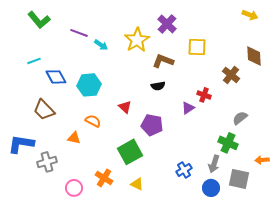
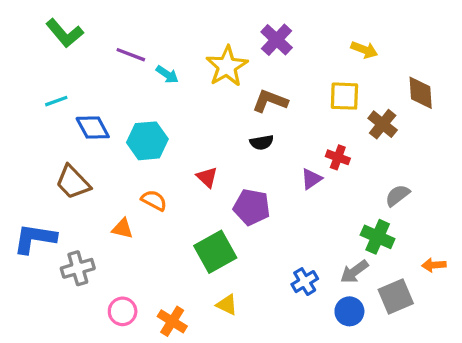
yellow arrow: (250, 15) -> (364, 50), moved
yellow square: (197, 47) -> (344, 96), moved
gray arrow: (214, 164) -> (354, 272), turned 36
orange cross: (104, 178) -> (172, 321), moved
gray square: (239, 179) -> (396, 296), turned -35

